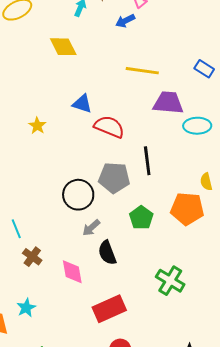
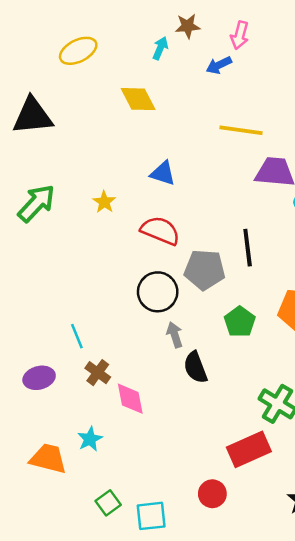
red semicircle: (109, 127) -> (160, 231), moved
gray arrow: (91, 228) -> (175, 335), turned 114
pink diamond: (72, 272) -> (130, 399), moved
red rectangle: (109, 309) -> (249, 449), moved

